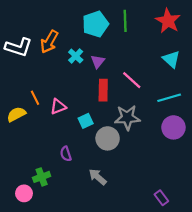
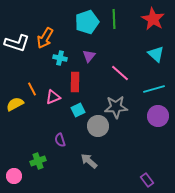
cyan cross: (76, 56) -> (60, 58), moved, turned -32
red rectangle: (103, 90) -> (75, 82), moved
pink circle: (24, 193) -> (14, 176), moved

